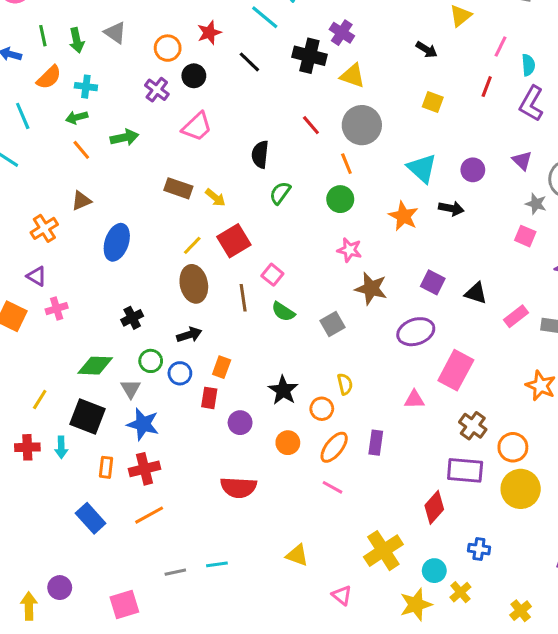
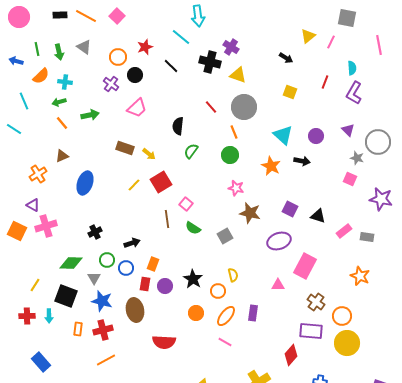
pink line: (501, 47) -> (331, 42), moved
brown ellipse: (194, 284) -> (135, 310), moved
pink cross: (57, 309) -> (46, 226), size x1.5
purple circle: (240, 423) -> (165, 286), moved
blue rectangle: (91, 518) -> (41, 362), moved

